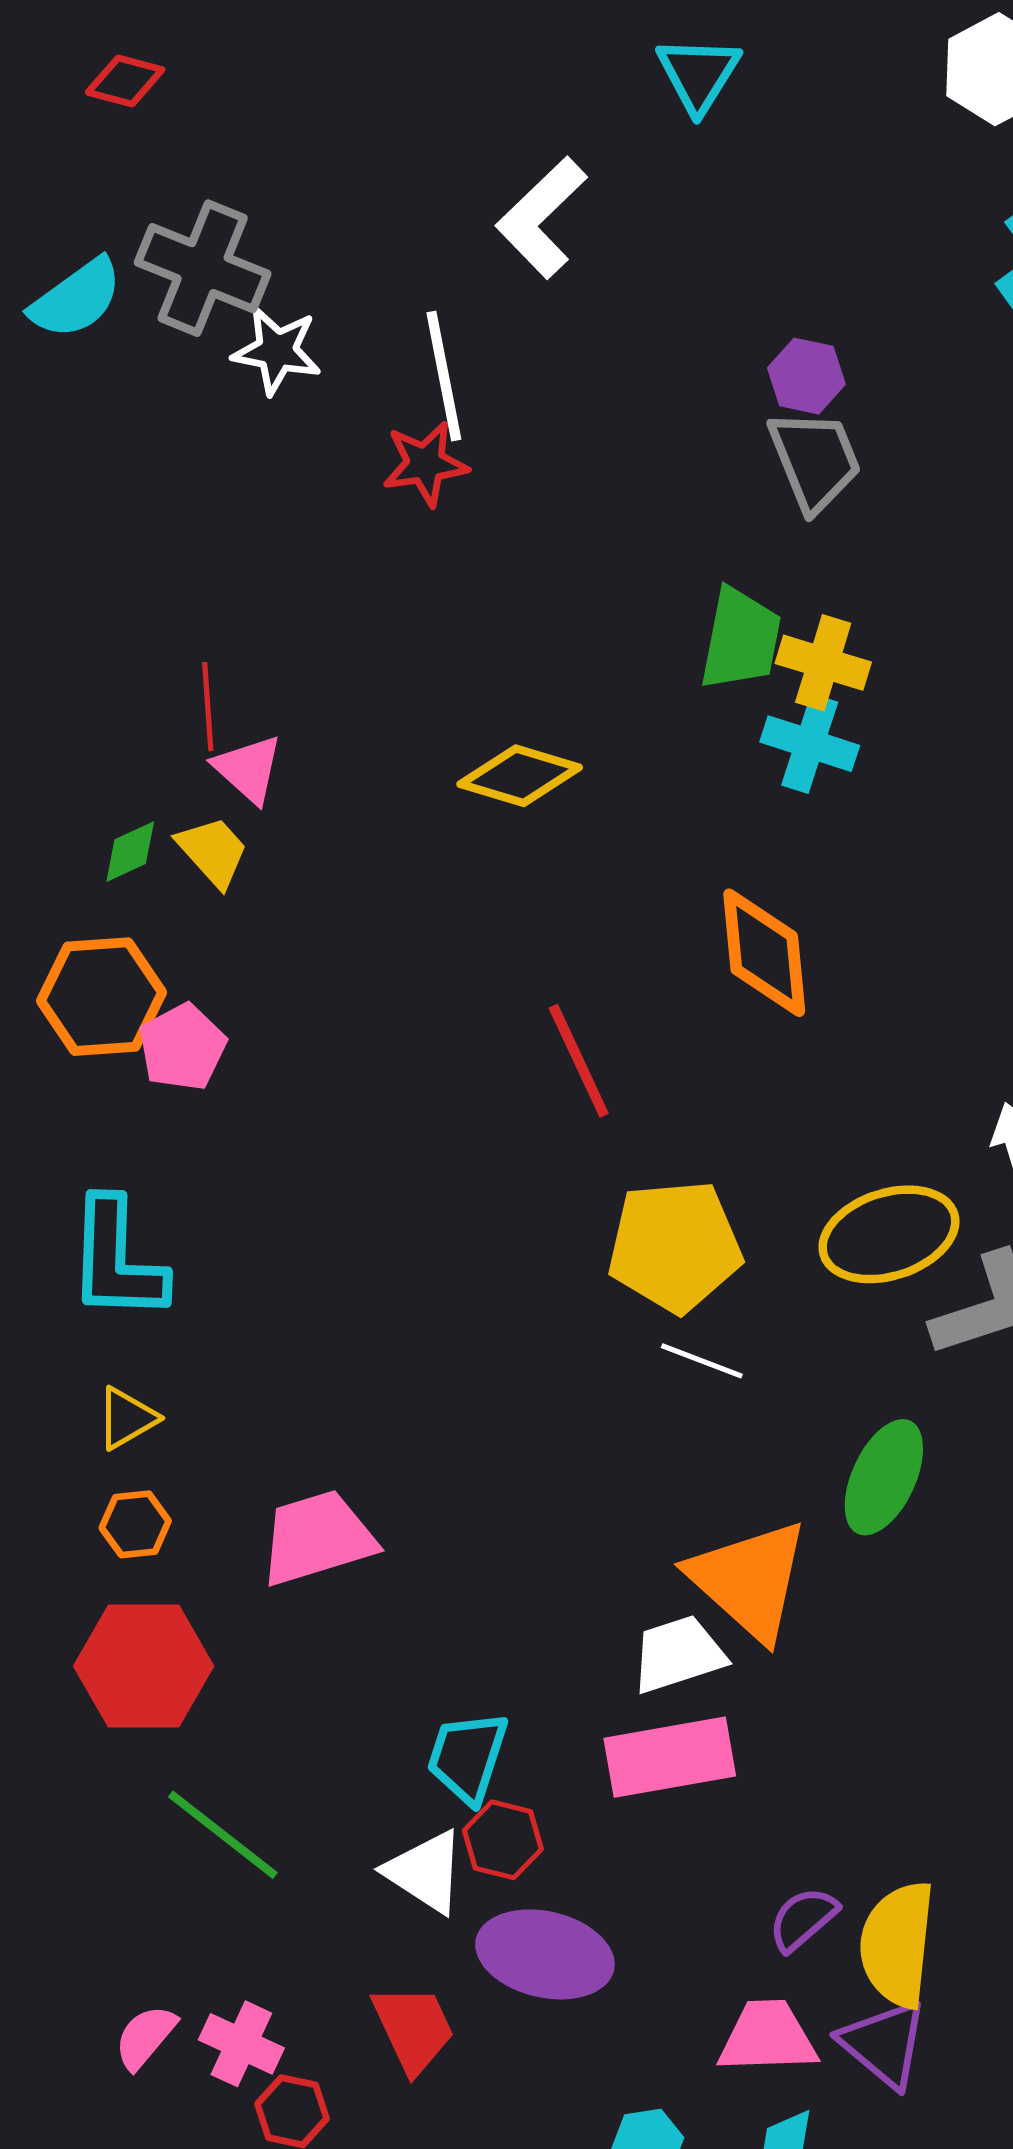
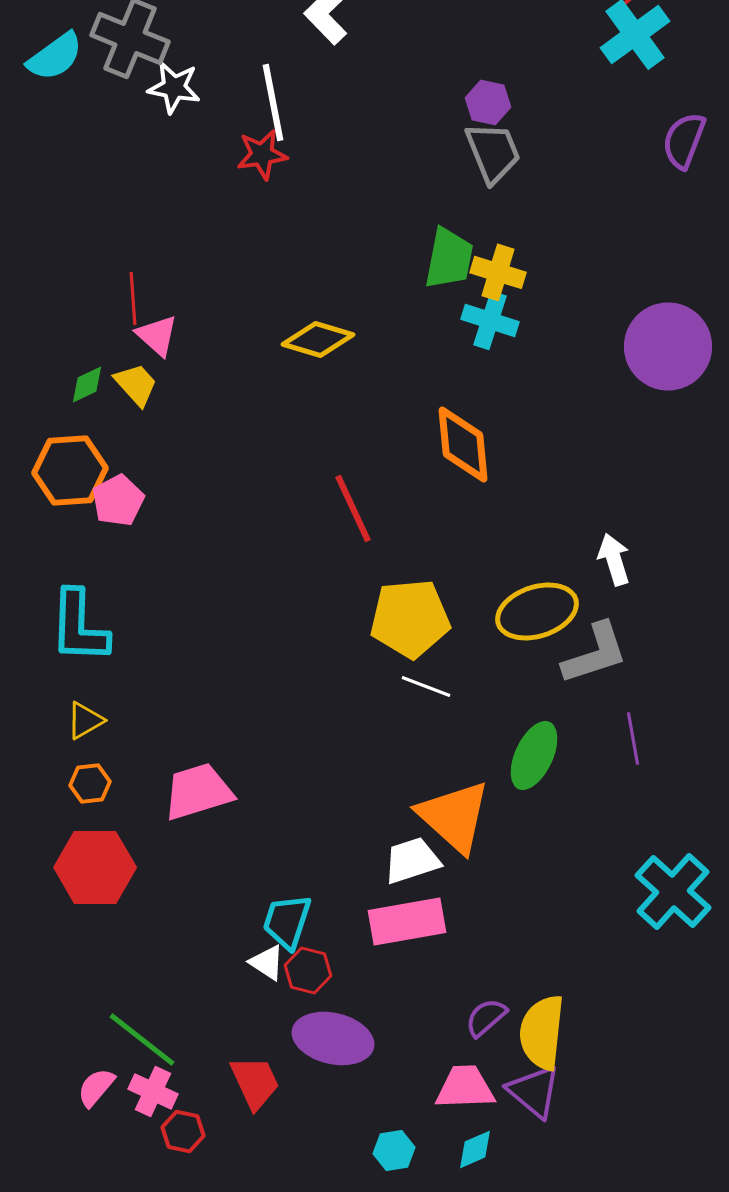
green line: (223, 1835) -> (142, 1039), moved
white triangle: (425, 1872) -> (267, 962), moved, size x0.7

